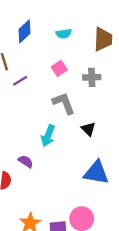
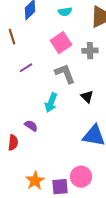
pink square: (59, 68) -> (61, 43), size x1.5
purple line: (20, 81) -> (26, 68), moved

